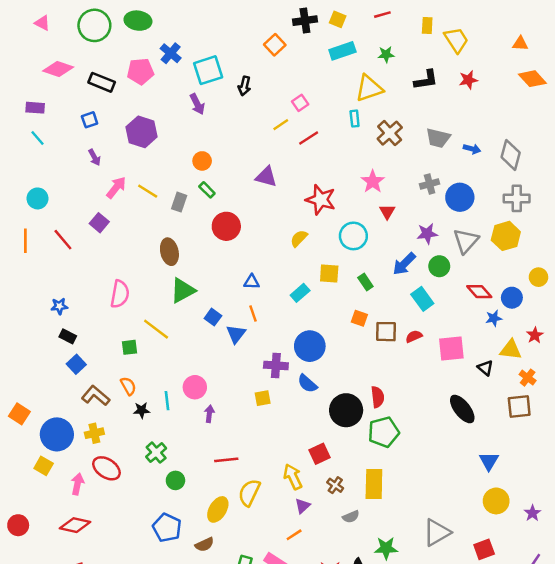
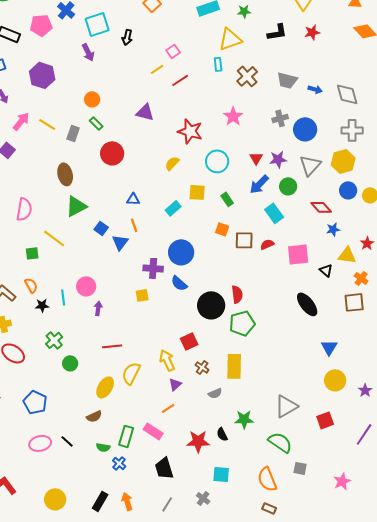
gray diamond: (511, 155) -> (347, 94), turned -30
red triangle: (387, 212) -> (256, 158), moved
blue circle: (512, 298) -> (348, 190), moved
blue pentagon: (167, 528) -> (35, 402), moved

